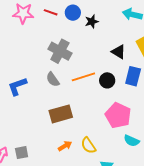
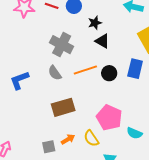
black star: (92, 22) -> (95, 23), moved
black triangle: (119, 52) -> (102, 41), moved
pink pentagon: (118, 115) -> (109, 118), moved
gray square: (22, 153) -> (49, 147), moved

